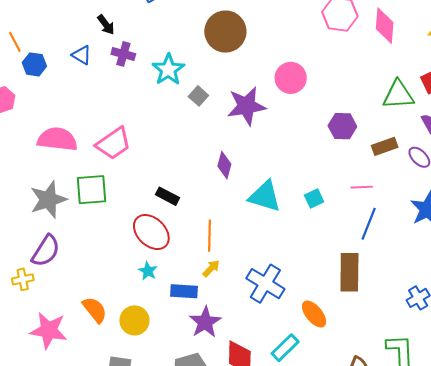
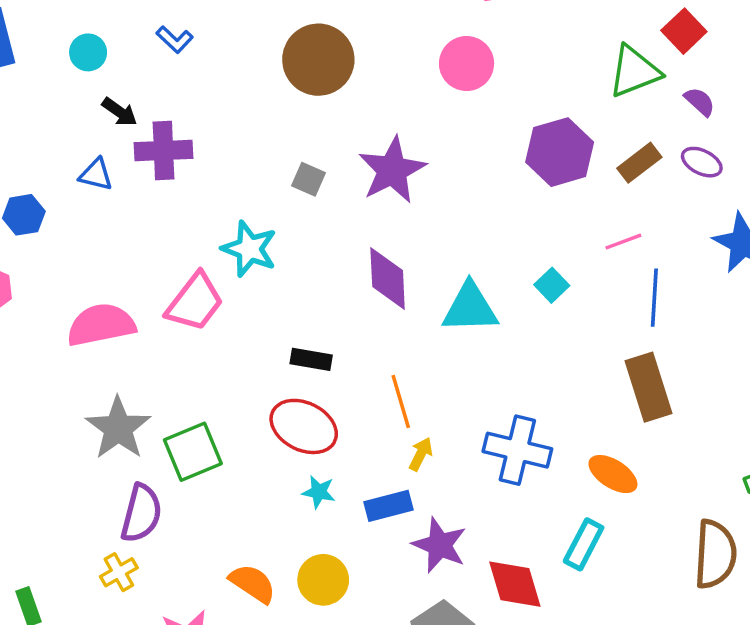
purple cross: (123, 54) -> (164, 151), size x1.4
cyan star: (168, 70) -> (249, 249), moved
pink circle: (291, 78) -> (467, 64), moved
purple hexagon: (342, 126) -> (560, 152), size x1.4
purple diamond: (224, 165) -> (388, 279), size x1.4
green square: (92, 190) -> (193, 452), moved

